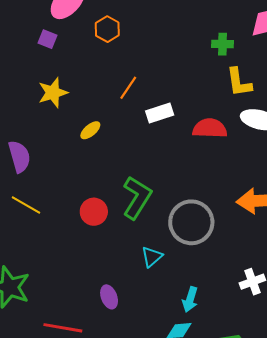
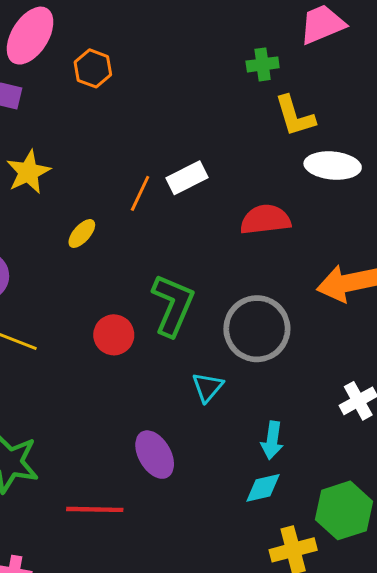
orange line: (128, 88) -> (140, 193), moved
red semicircle: (210, 128) -> (265, 220), moved
yellow ellipse: (90, 130) -> (82, 233), moved
purple ellipse: (109, 297) -> (155, 455), size x1.4

